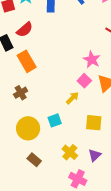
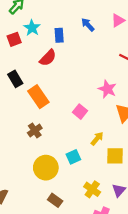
red semicircle: (25, 30) -> (48, 58), moved
pink square: (84, 81) -> (80, 112), moved
yellow arrow: (72, 98) -> (97, 138), moved

